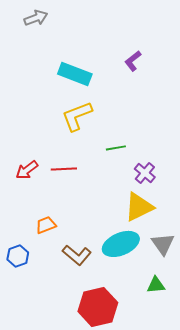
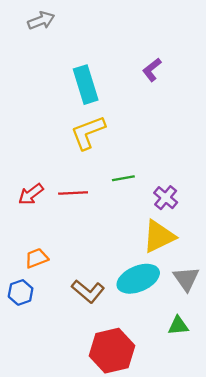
cyan rectangle: (75, 74) -> (86, 85), turned 52
green line: (116, 148) -> (123, 178), moved
orange trapezoid: (46, 225) -> (37, 258), moved

